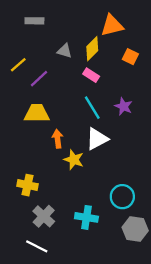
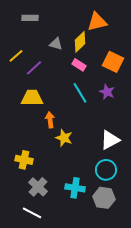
orange square: (130, 57) -> (113, 62), moved, size x1.5
white triangle: (97, 139) -> (110, 140), moved
gray hexagon: (135, 229) -> (104, 198), moved

